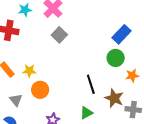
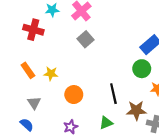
orange circle: (40, 90) -> (74, 95), moved
brown star: (114, 98) -> (136, 110), turned -30

